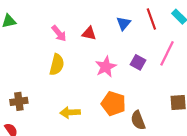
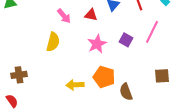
pink arrow: (59, 33) -> (64, 16), moved
red triangle: (89, 33) -> (91, 15), moved
yellow arrow: (70, 112) -> (75, 85), moved

